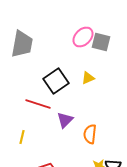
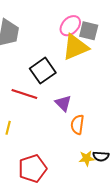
yellow triangle: (88, 78) -> (75, 47), moved, size x2.0
purple triangle: (65, 120) -> (63, 103), moved, turned -30

